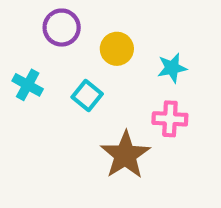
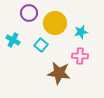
yellow circle: (117, 49) -> (55, 23), size x1.5
brown star: (125, 155) -> (59, 73), turned -30

